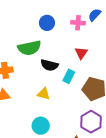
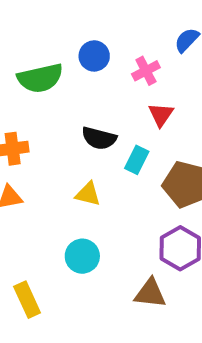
pink cross: (78, 23) -> (146, 71), moved, turned -32
green semicircle: (29, 48) -> (40, 78), moved

